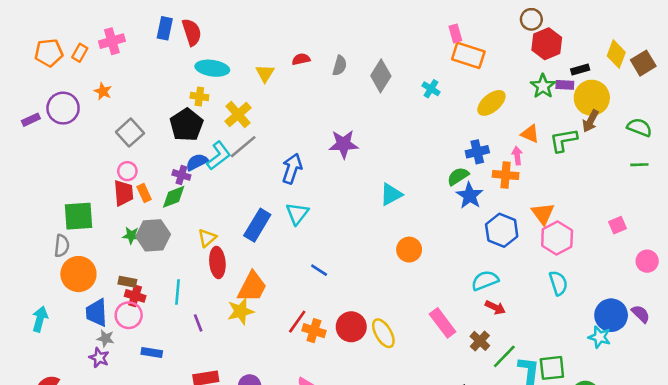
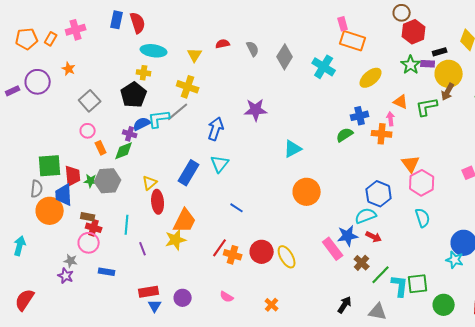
gray semicircle: (340, 66) -> (253, 49), turned -42
cyan cross: (431, 89) -> (324, 67), size x1.6
yellow cross: (238, 114) -> (188, 87), moved, turned -30
cyan L-shape: (219, 156) -> (159, 119), turned -150
red trapezoid: (124, 193) -> (73, 176), moved
blue star: (470, 196) -> (348, 236), moved, turned 30
blue hexagon: (502, 230) -> (379, 194), moved
orange circle: (409, 250) -> (307, 192), size x1.4
blue trapezoid: (96, 313) -> (64, 195), moved

